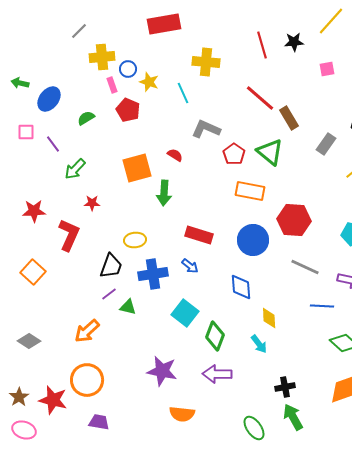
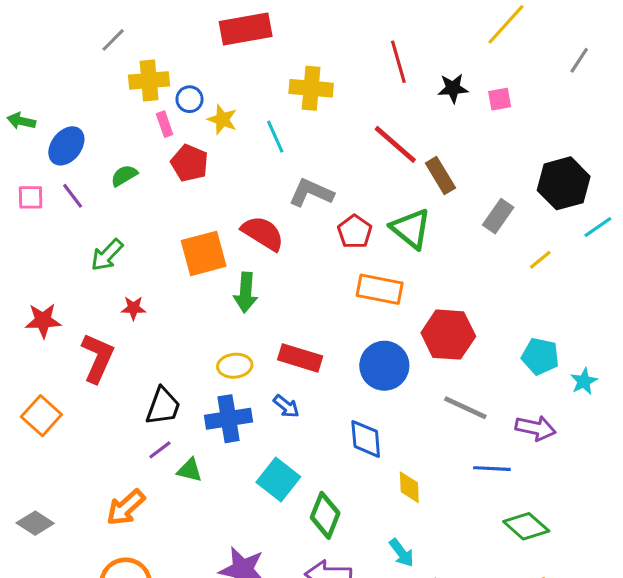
black star: (294, 42) -> (453, 88), moved
purple line: (53, 144) -> (73, 196), moved
red semicircle: (175, 155) -> (263, 233), size x1.8
yellow ellipse: (135, 240) -> (235, 366), moved
cyan arrow: (259, 344) -> (402, 553), moved

